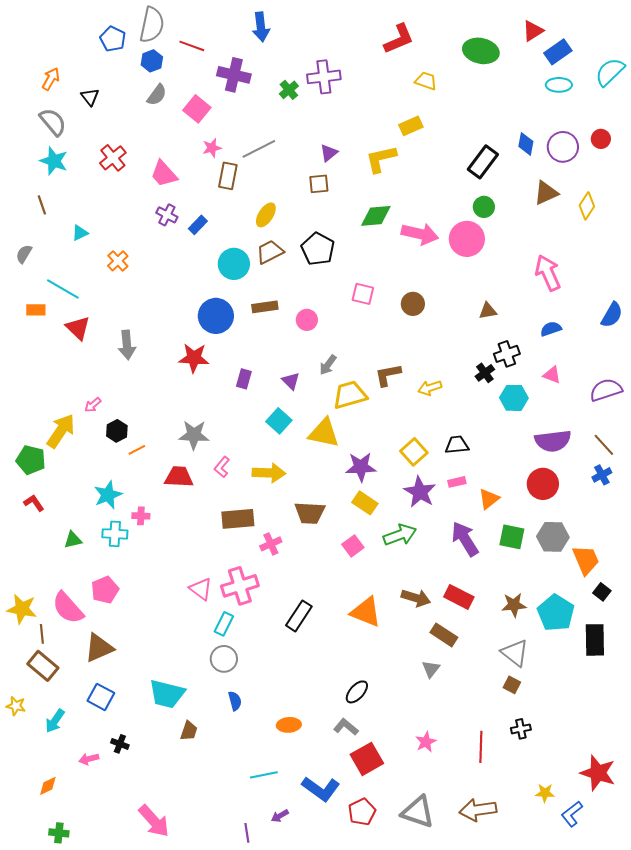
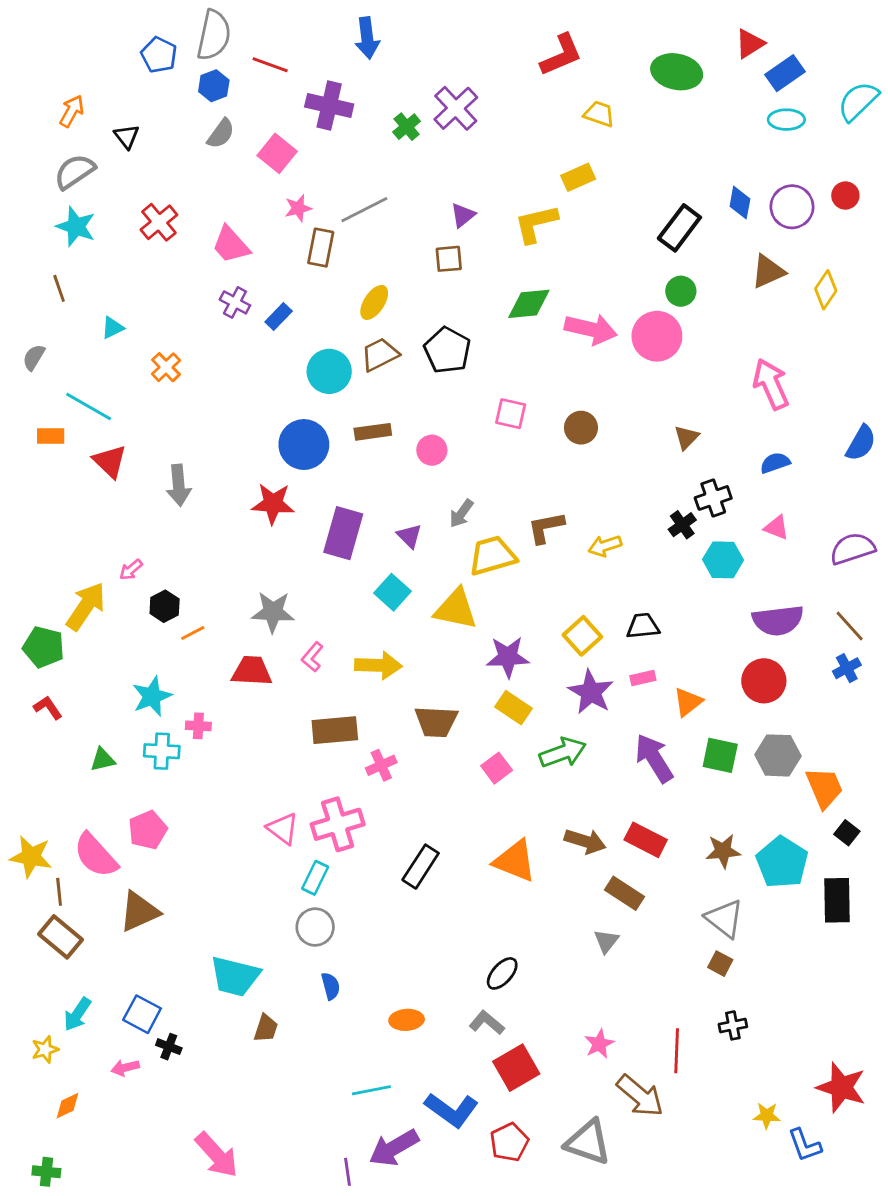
purple cross: (324, 77) -> (456, 108), turned -36
gray semicircle: (53, 122) -> (75, 172), turned -84
brown triangle: (488, 311) -> (686, 437), turned -36
purple rectangle: (244, 379) -> (343, 533), size x1.8
blue square: (101, 697) -> (142, 1014), moved
yellow star: (16, 706) -> (45, 1049), moved, turned -30
brown arrow: (478, 810) -> (640, 1096), moved, turned -132
blue L-shape: (572, 814) -> (805, 1145), turned -72
purple arrow: (280, 816) -> (394, 1148), size x2.0
green cross: (59, 833) -> (46, 1172), moved

